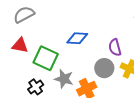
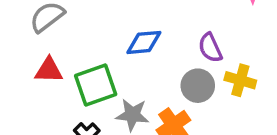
green square: (46, 58) -> (96, 85), turned -35

